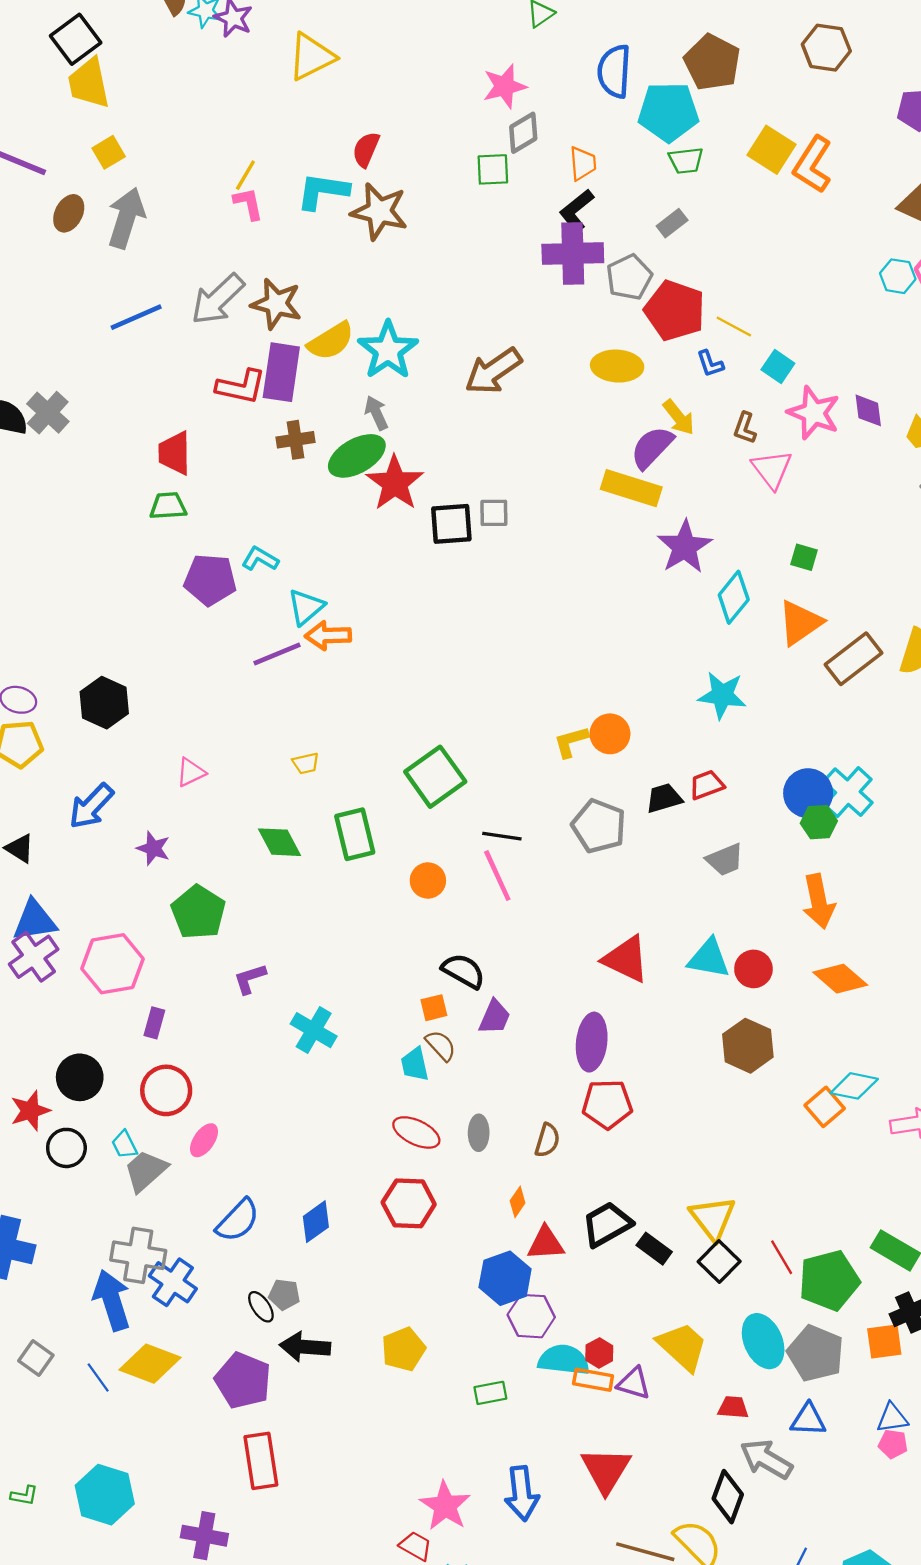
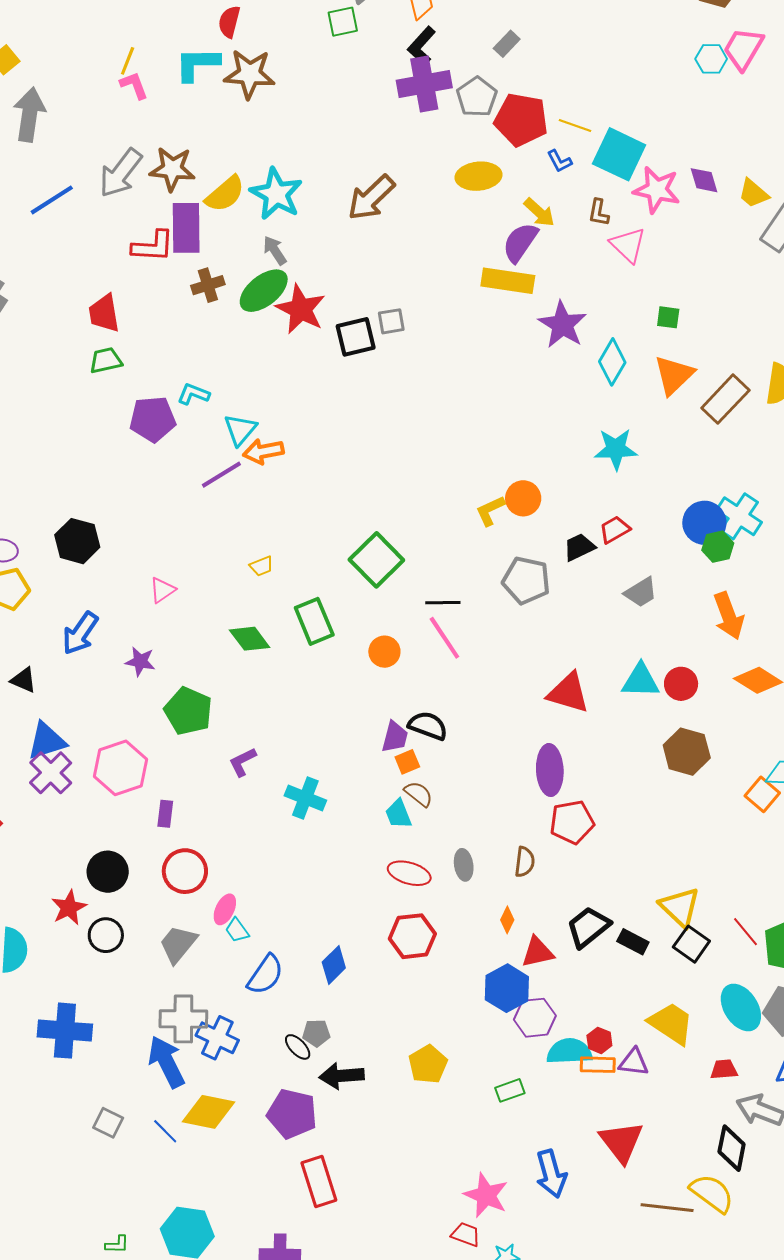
cyan square: (778, 367) -> (619, 154), size x1.8
purple trapezoid: (495, 1017) -> (395, 737), moved
cyan trapezoid: (124, 1145) -> (237, 930), moved

